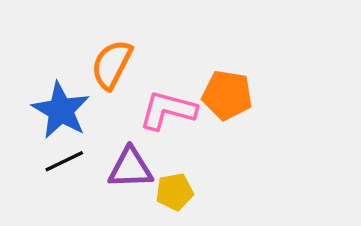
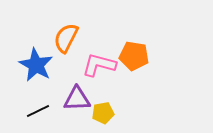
black line: (64, 161) -> (38, 111), moved

